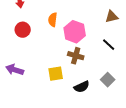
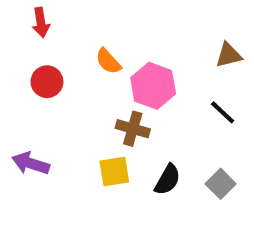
orange semicircle: (53, 20) -> (108, 61), turned -48
brown cross: (76, 56) -> (133, 129), moved
black semicircle: (82, 87) -> (167, 180), moved, turned -35

